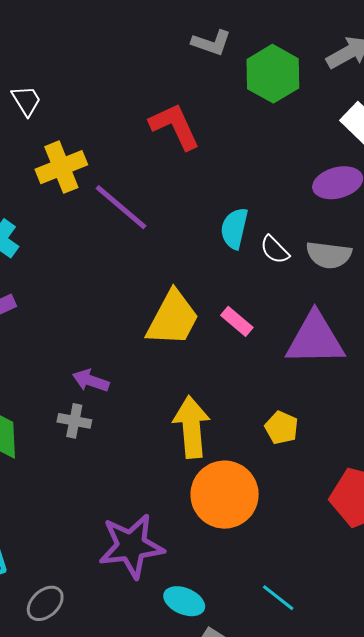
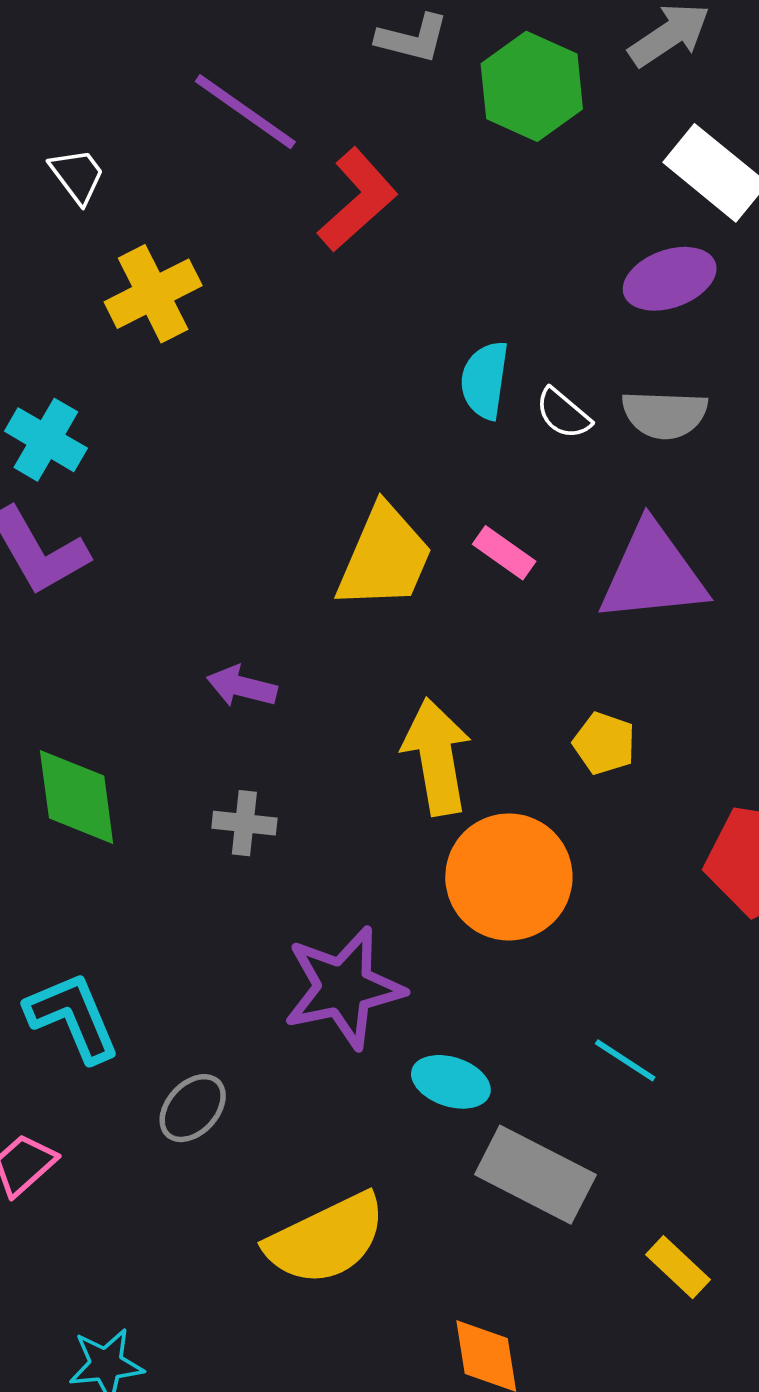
red L-shape: (175, 126) -> (358, 200), turned 78
purple line: (121, 207) -> (245, 112), moved
gray cross: (74, 421) -> (244, 823), moved

